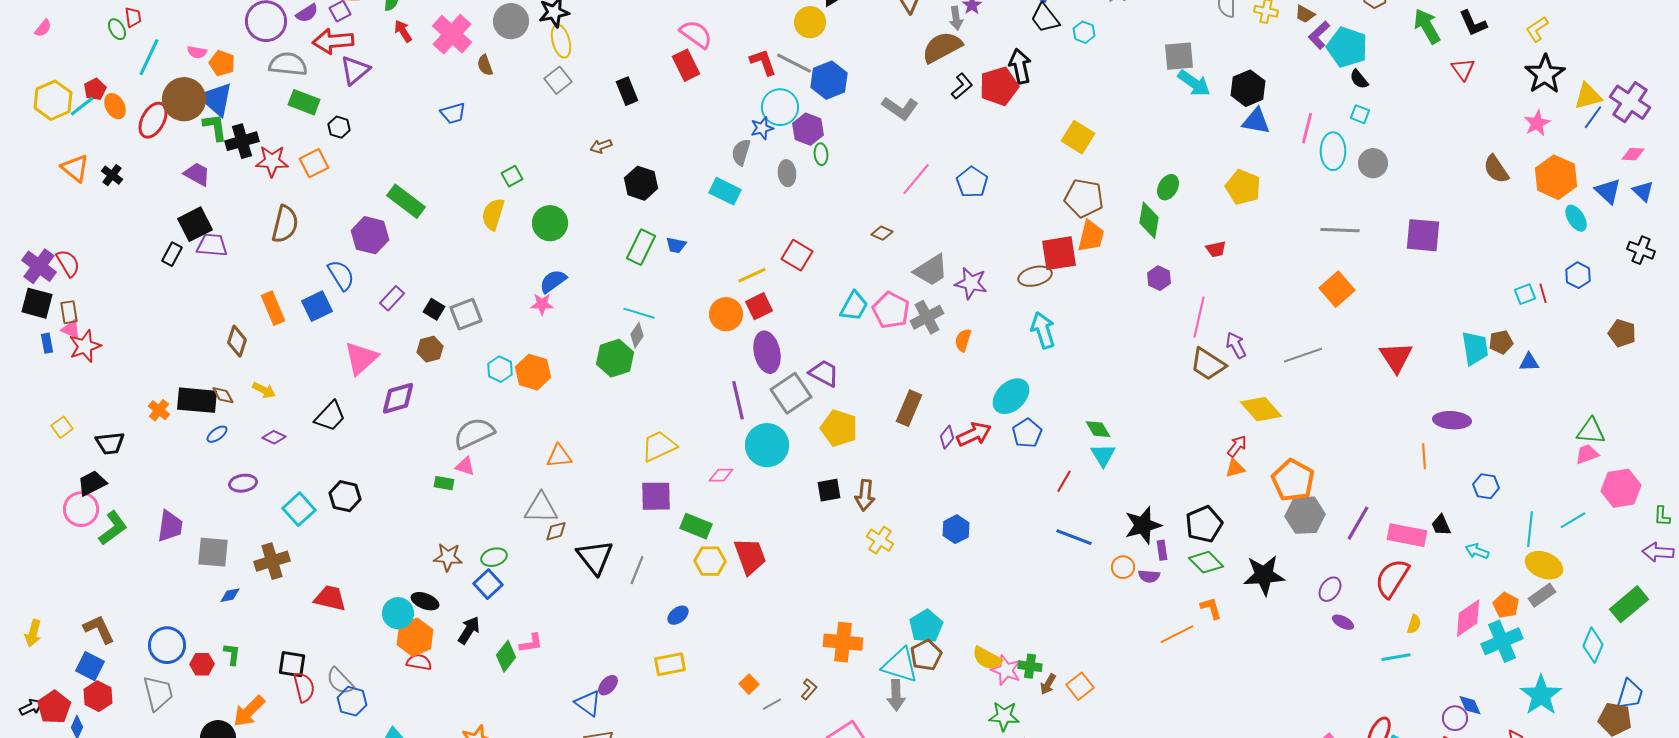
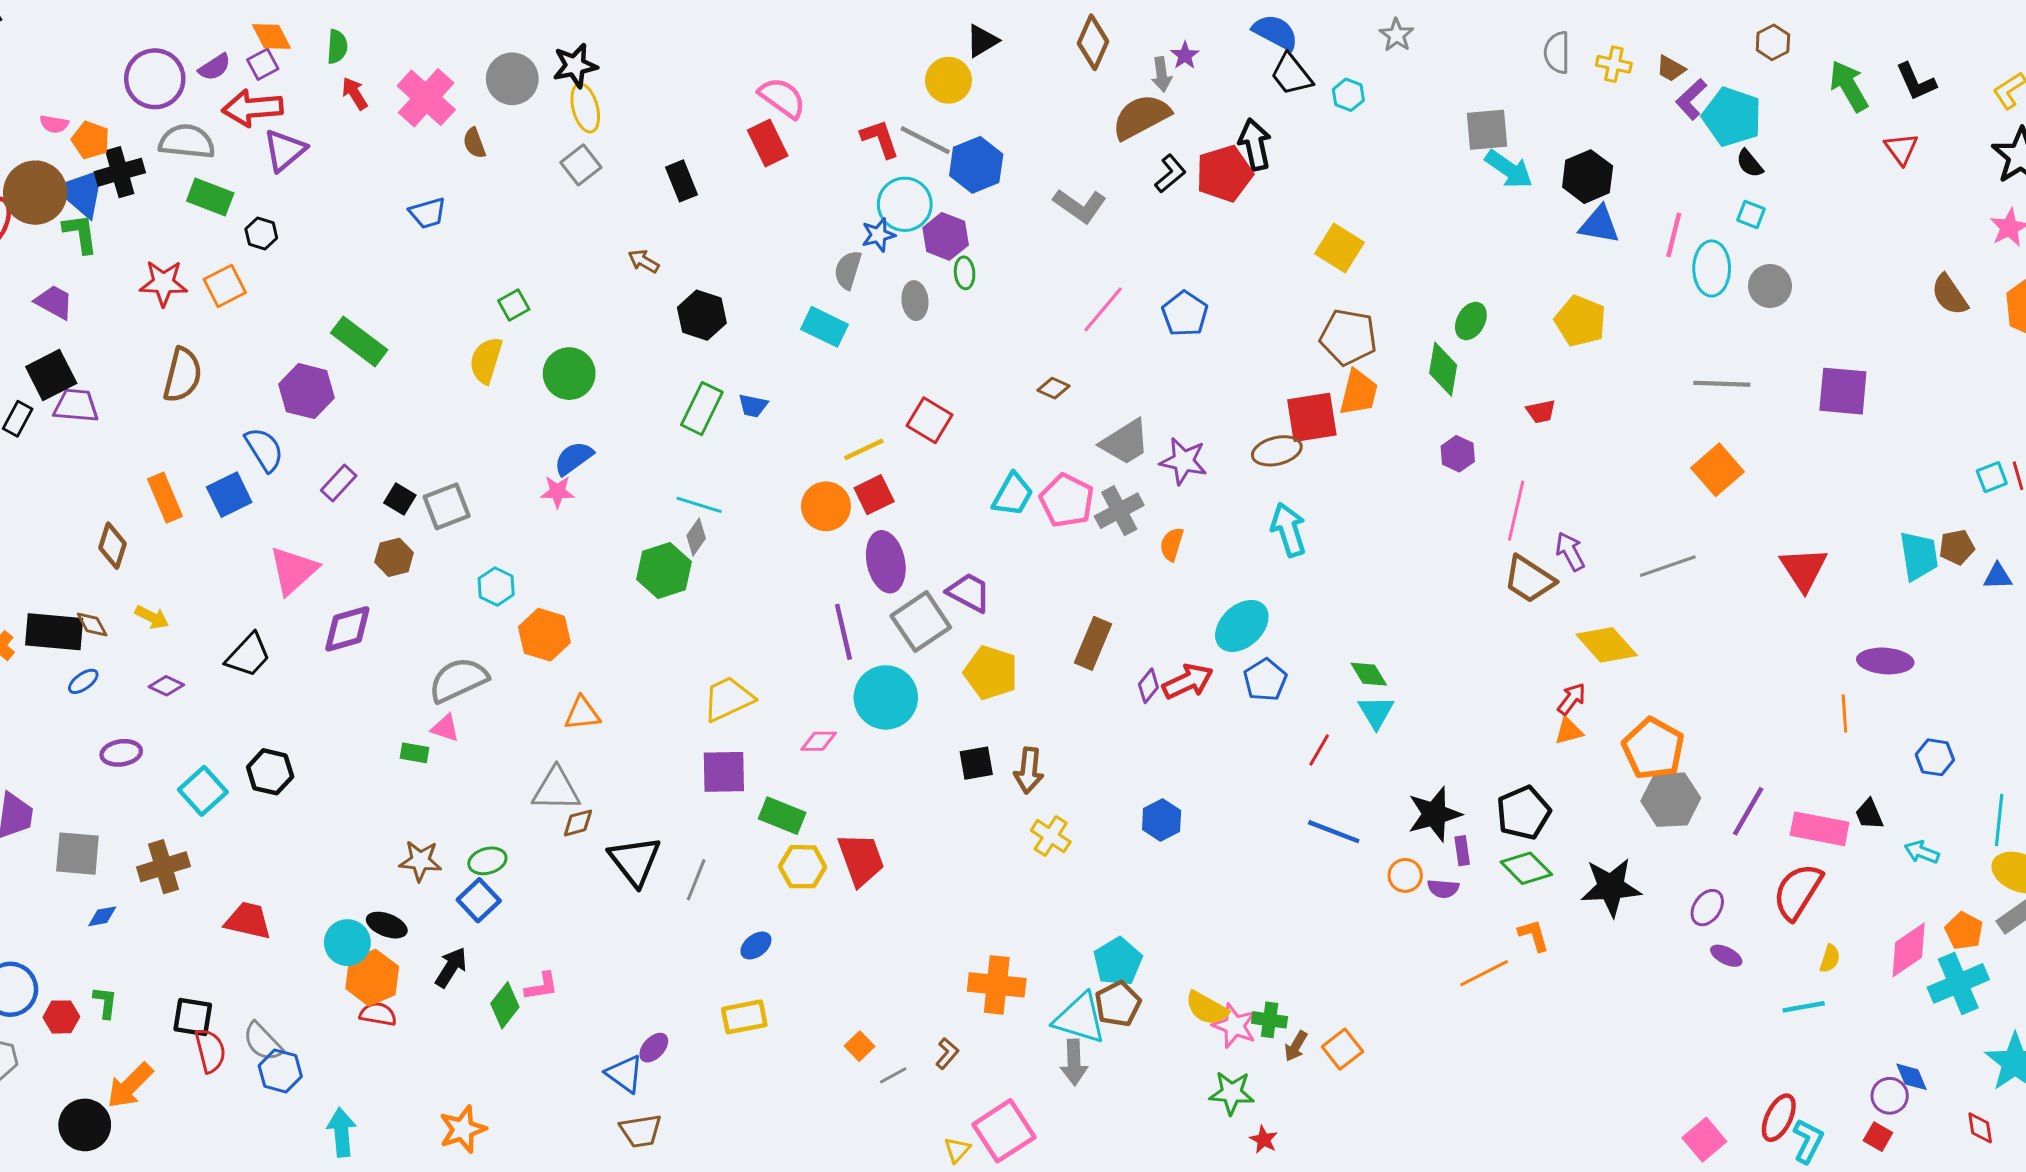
black cross: (242, 141) -> (120, 172), moved
brown arrow: (601, 146) -> (644, 261), turned 50
orange hexagon: (533, 372) -> (544, 635), moved

